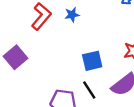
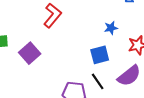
blue star: (72, 15) -> (111, 28), moved

